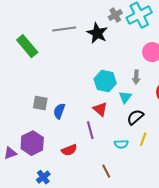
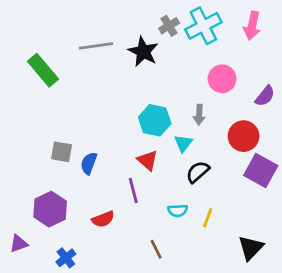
yellow line: (143, 139) -> (208, 218), moved
purple triangle: (10, 153) -> (19, 244), moved

